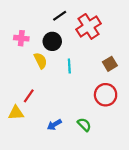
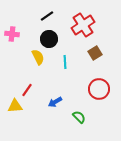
black line: (60, 16) -> (47, 16), moved
pink cross: (21, 38) -> (12, 34), moved
brown square: (110, 64) -> (95, 53), moved
blue arrow: (54, 125) -> (55, 102), moved

